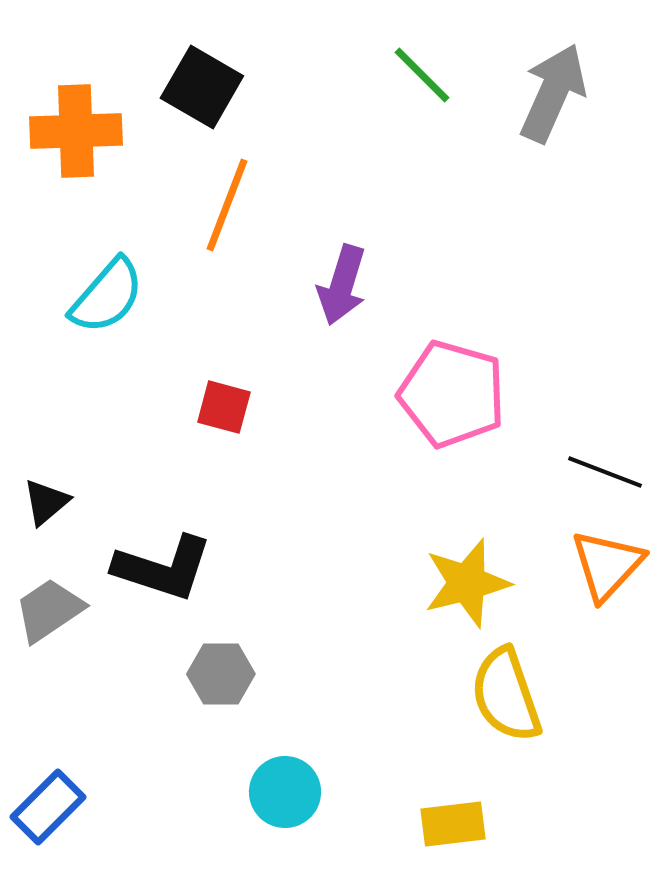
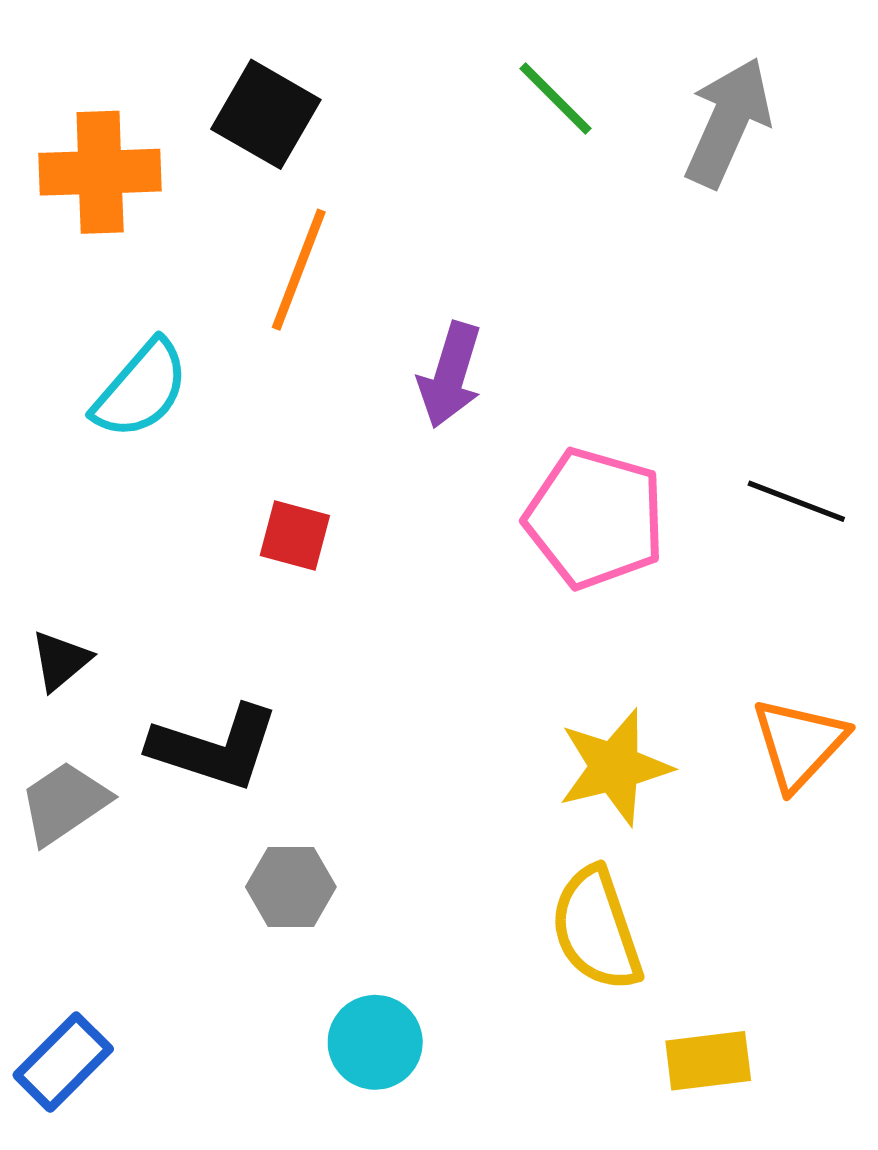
black line: (605, 472) -> (796, 501), moved
yellow semicircle: (506, 695) -> (596, 929), moved
yellow rectangle: (453, 824) -> (708, 1061), moved

